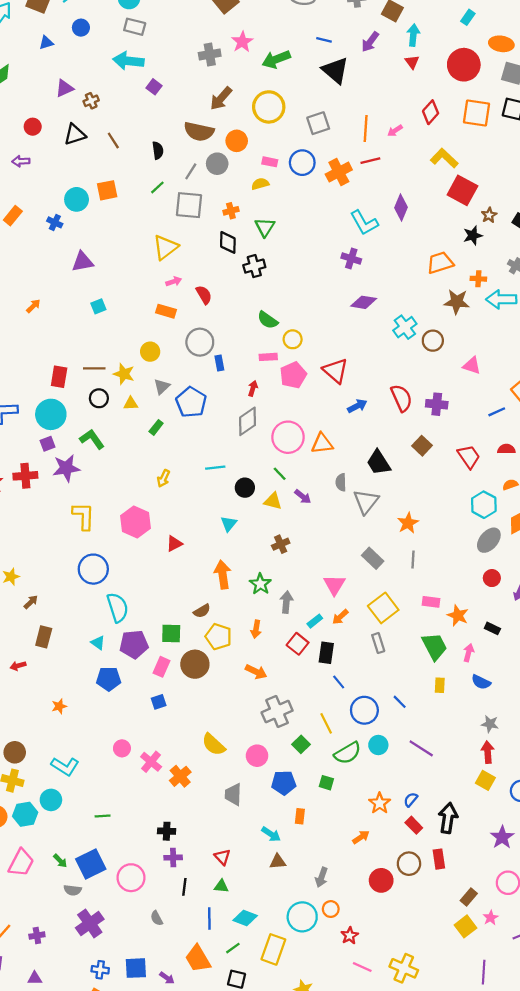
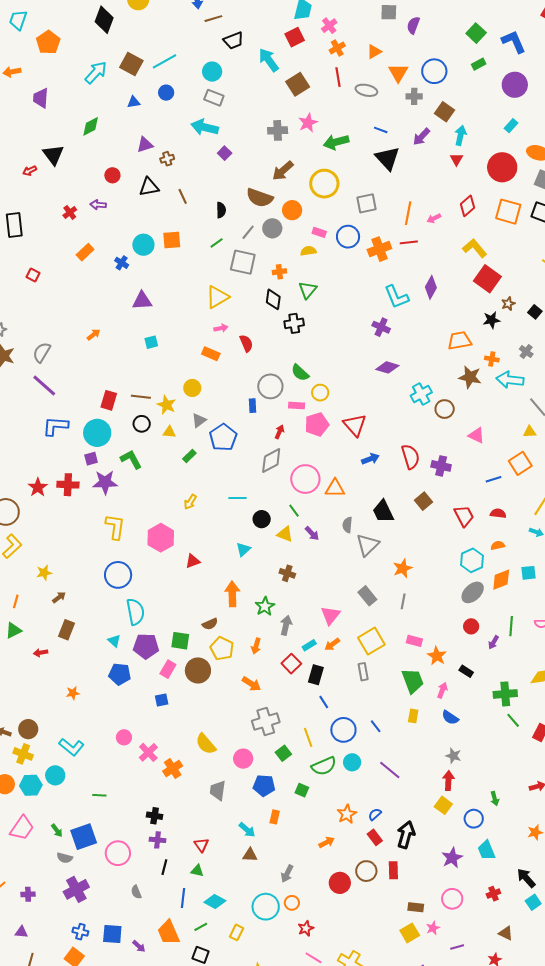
gray circle: (200, 342) -> (270, 386), moved
brown cross: (281, 544) -> (287, 573), turned 35
brown rectangle: (469, 897) -> (416, 907), turned 49
yellow rectangle: (273, 949) -> (237, 932), size x0.6

